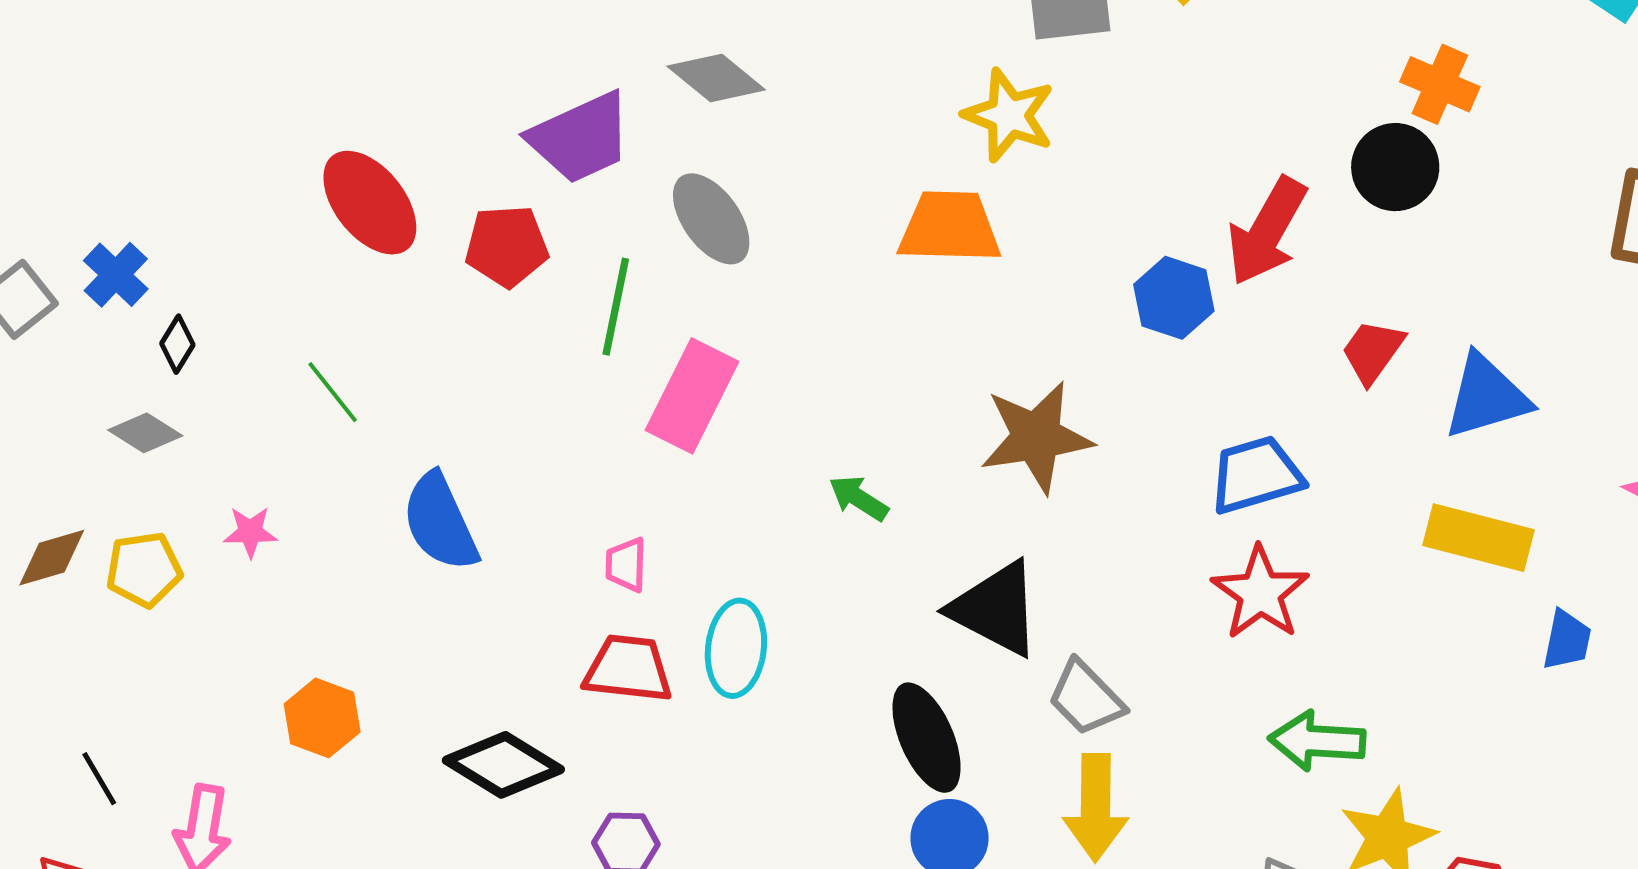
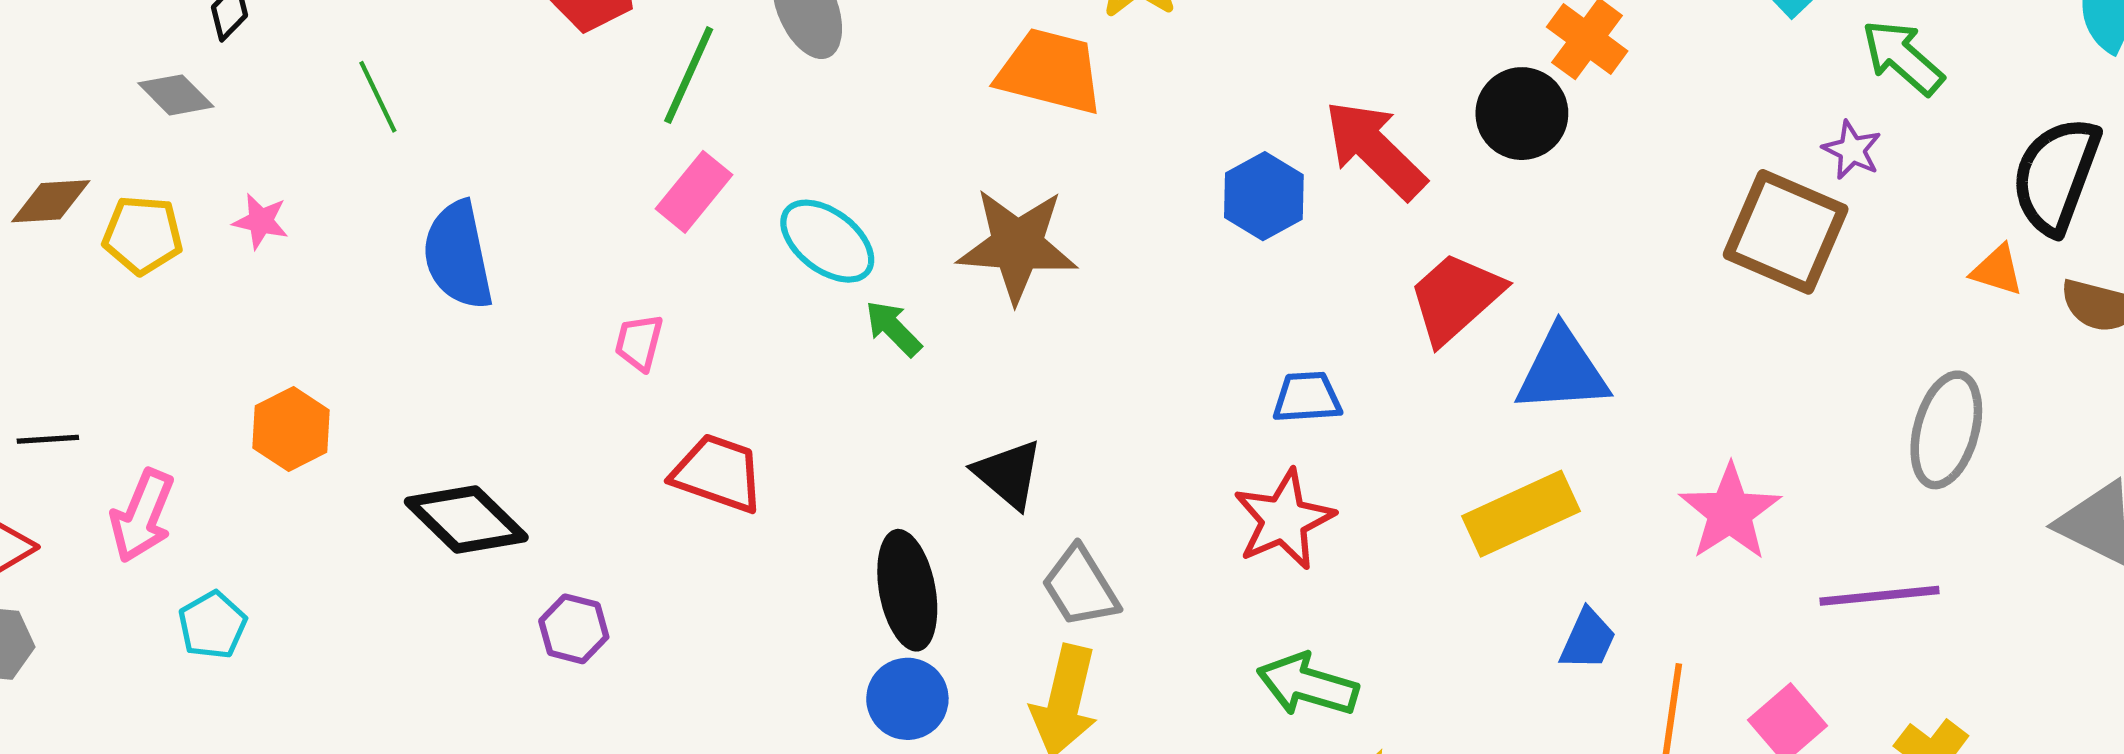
red arrow: (1267, 231) -> (1375, 150), turned 92
red trapezoid: (1373, 351) -> (1456, 298), size x1.4
pink rectangle: (692, 396) -> (694, 192), moved, size x0.7
brown star: (1036, 437) -> (1017, 245), moved
blue trapezoid: (1256, 475) -> (1307, 397), size x0.7
yellow rectangle: (1479, 538) -> (1521, 514), turned -52
black triangle: (996, 609) -> (1008, 474), size x0.7
cyan ellipse: (736, 648) -> (827, 241), moved, turned -72
red trapezoid: (628, 669) -> (718, 473), moved
black line: (99, 779) -> (48, 439), turned -76

